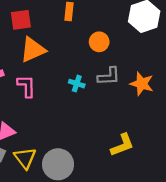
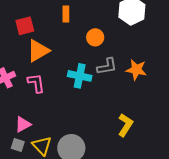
cyan cross: (77, 84) -> (80, 76), size x1.6
yellow L-shape: (122, 145) -> (125, 125), turned -30

